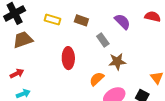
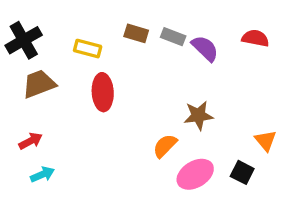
brown rectangle: (81, 20) -> (136, 33), moved
gray rectangle: (103, 40) -> (173, 37), moved, turned -32
red ellipse: (68, 58) -> (103, 92), moved

